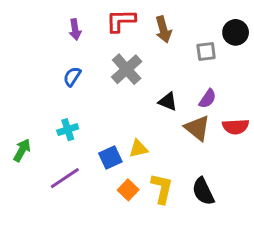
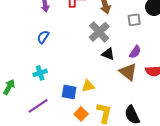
gray cross: (127, 69) -> (99, 32), moved
blue square: (110, 158) -> (69, 92), turned 35

